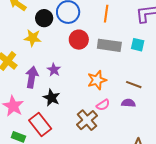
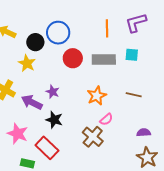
orange line: (106, 14) -> (107, 28), moved
yellow star: (33, 38) -> (27, 63), turned 30
purple arrow: (32, 77) -> (32, 102), turned -65
purple semicircle: (128, 103) -> (144, 133), moved

